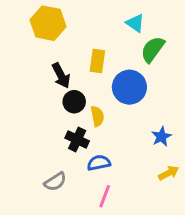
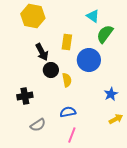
black cross: (77, 139) -> (25, 96), moved, turned -35

